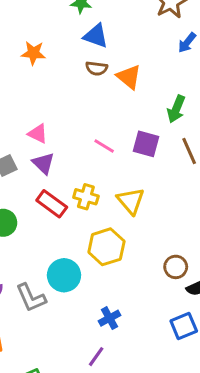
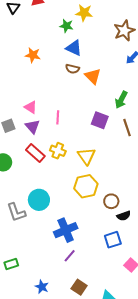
pink line: (104, 146) -> (58, 117), moved, turned 56
yellow hexagon: (106, 247) -> (86, 186), moved
blue cross: (109, 318) -> (66, 230), size x1.6
purple line: (96, 357) -> (70, 256), moved

